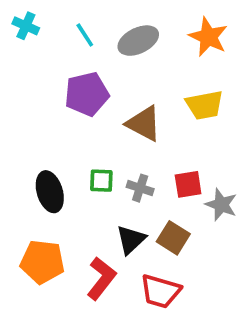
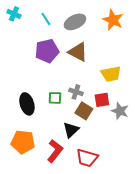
yellow trapezoid: (205, 105) -> (111, 74), moved
brown triangle: (144, 124) -> (78, 52), moved
gray cross: (140, 188) -> (76, 92), moved
brown square: (173, 238) -> (84, 111), moved

